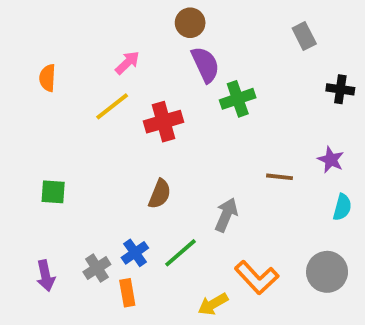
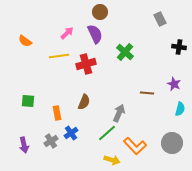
purple semicircle: (205, 65) -> (95, 34), moved
orange semicircle: (47, 78) -> (25, 41), turned -56
green cross: (238, 99) -> (125, 52), turned -30
yellow line: (112, 106) -> (59, 56), turned 30
green line: (181, 253) -> (107, 133), moved
orange rectangle: (127, 293) -> (57, 113), moved
yellow arrow: (213, 304) -> (112, 160), turned -133

